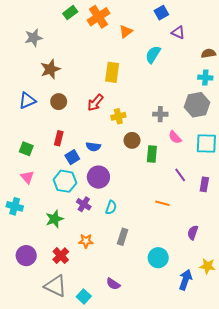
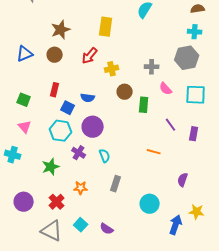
brown star: (50, 69) -> (61, 30), moved
blue square: (72, 157) -> (68, 108), turned -32
cyan semicircle: (111, 207) -> (105, 156), turned -40
cyan square: (84, 296) -> (81, 225), moved

